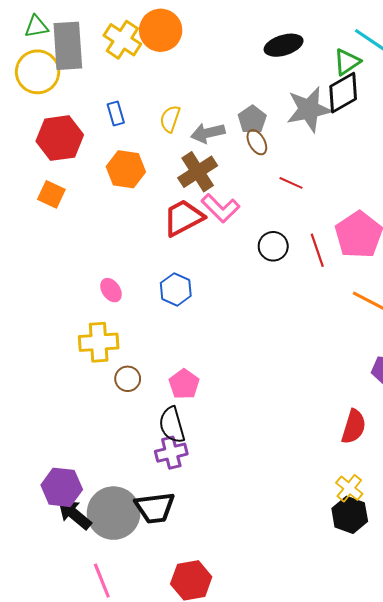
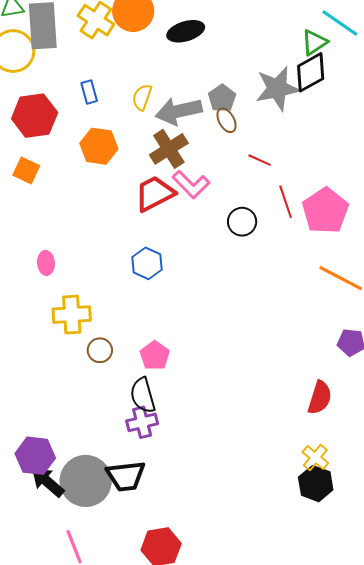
black ellipse: (284, 45) -> (186, 31), moved
gray arrow: (208, 133) -> (179, 111), size x1.4
red line: (317, 250) -> (286, 202), moved
pink ellipse: (111, 290) -> (46, 263), moved, turned 30

